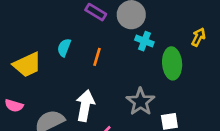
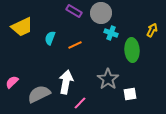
orange line: (97, 57) -> (75, 45), turned 48
yellow trapezoid: (27, 65) -> (22, 27), moved
pink semicircle: (14, 106) -> (12, 82), turned 120

